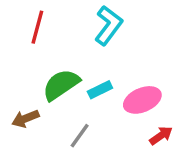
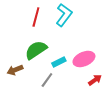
red line: (37, 27) -> (36, 17), moved
cyan rectangle: (100, 90) -> (59, 62), moved

